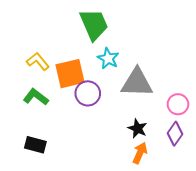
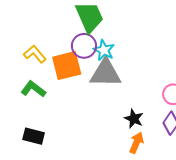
gray triangle: (137, 83) -> (106, 73), moved
purple circle: (88, 93) -> (84, 46), moved

